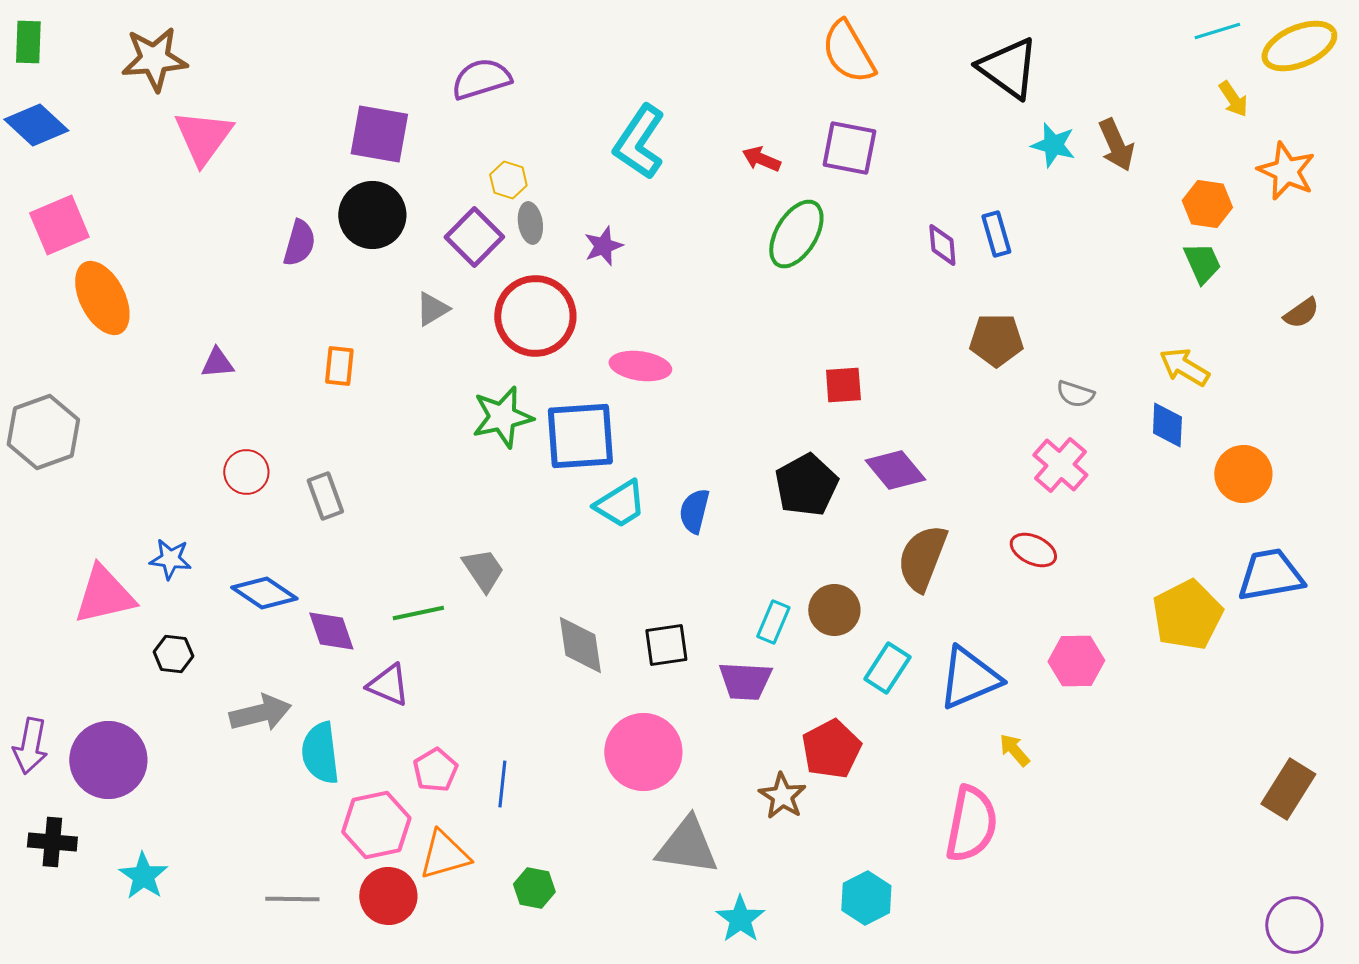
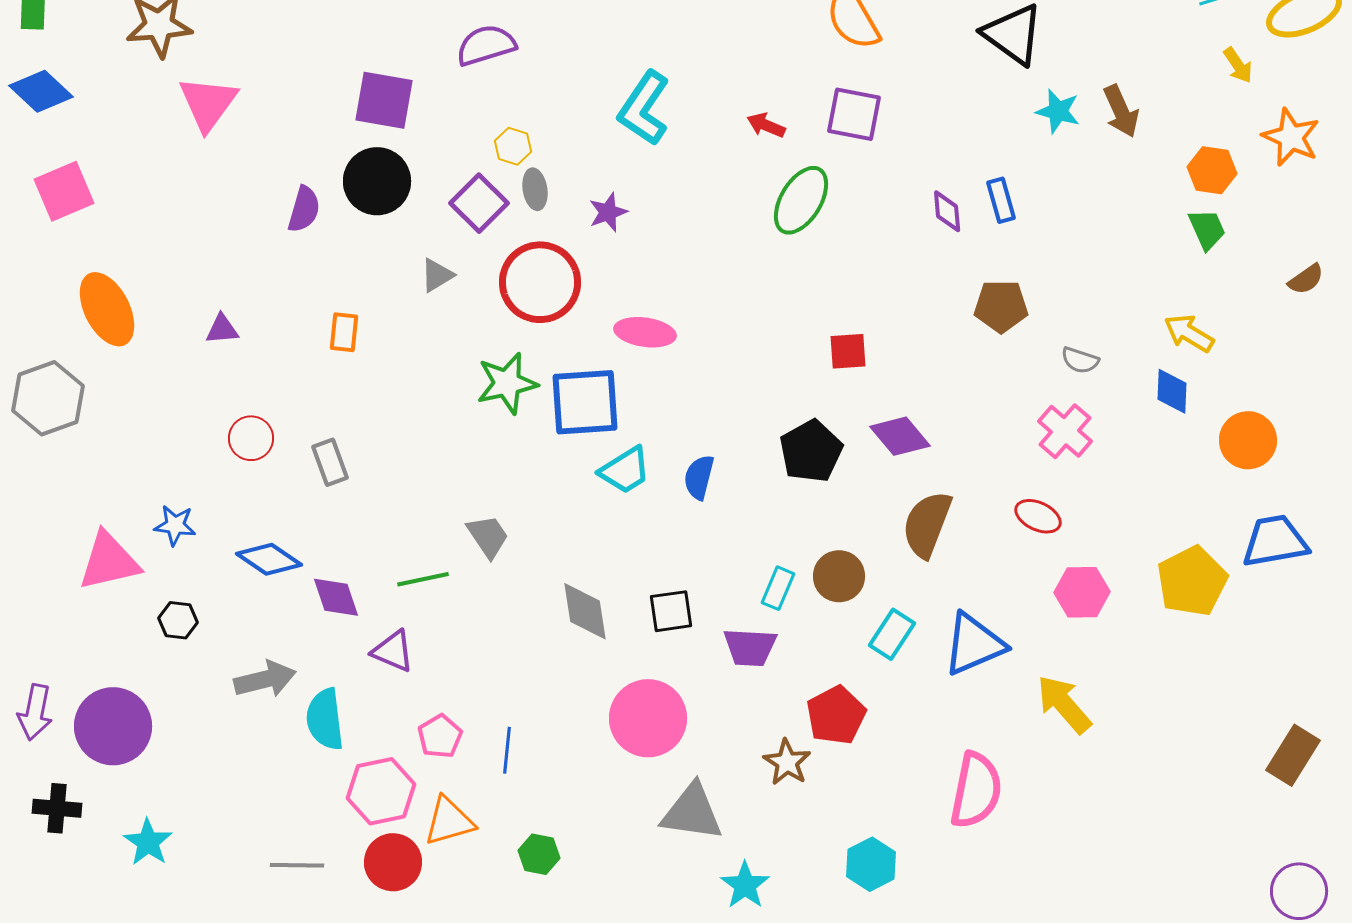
orange ellipse: (102, 298) -> (107, 309), moved
pink hexagon: (1076, 661) -> (1082, 592), moved
yellow arrow: (1014, 750) -> (1064, 704), moved, size x1.8

